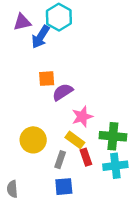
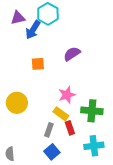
purple semicircle: (63, 92) -> (72, 54), moved
yellow circle: (33, 140) -> (17, 103), moved
cyan cross: (115, 166) -> (94, 146), moved
blue square: (64, 187) -> (52, 152), turned -35

